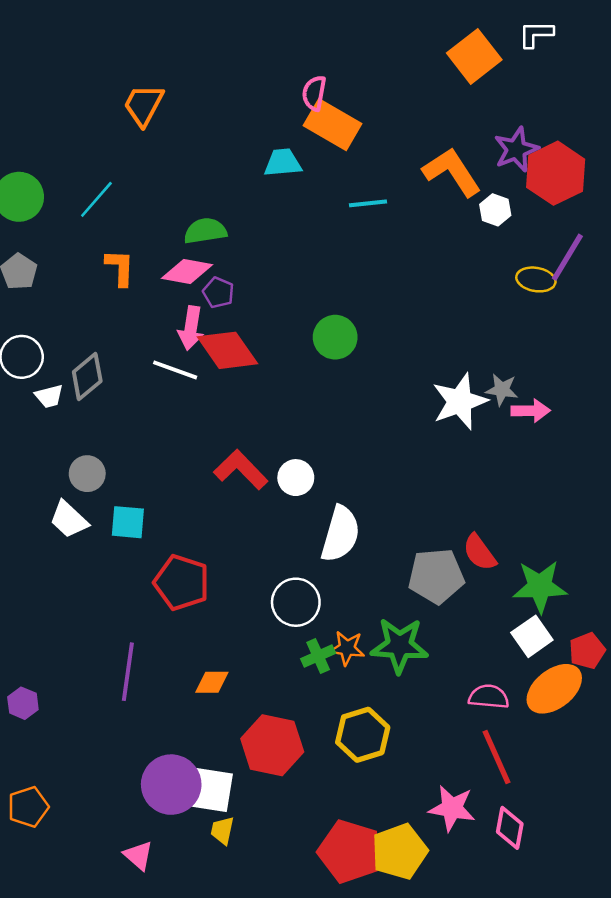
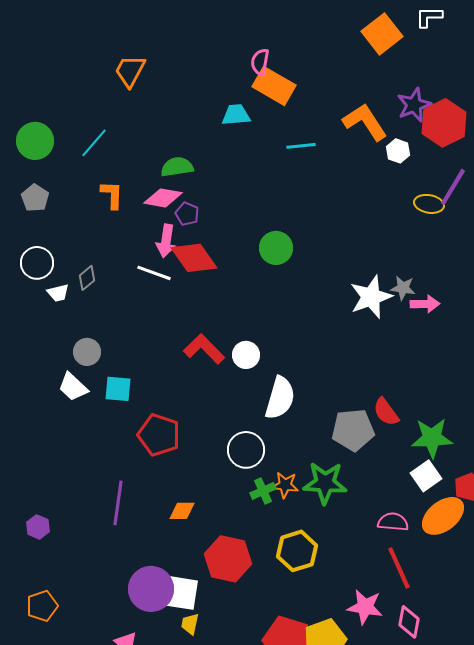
gray diamond: (87, 377) -> (87, 278), size x0.7

